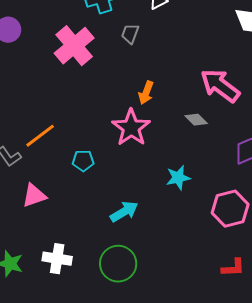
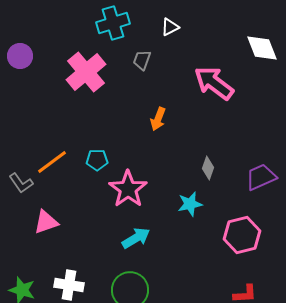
pink arrow: (220, 86) -> (214, 83), moved
gray diamond: (196, 120) -> (208, 168), moved, turned 65
pink star: (131, 128) -> (128, 189), moved
cyan pentagon: (83, 161) -> (97, 160), moved

